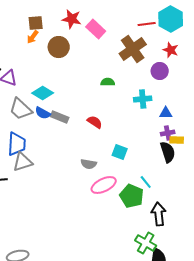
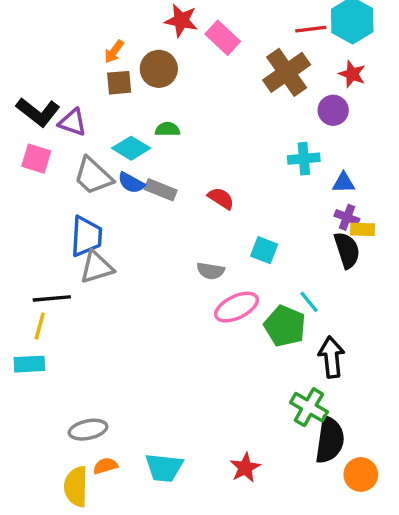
brown square: (36, 23) -> (119, 83), moved
green semicircle: (108, 82) -> (167, 129), moved
purple cross: (168, 133) -> (347, 217), turned 32

